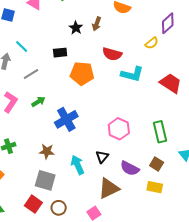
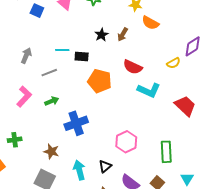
cyan line: (22, 46) -> (62, 50), moved, turned -56

